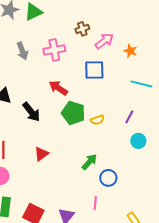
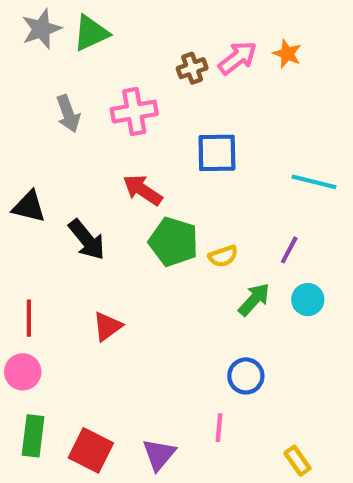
pink arrow: (104, 41) -> (238, 58), moved
orange star: (130, 51) -> (287, 54), moved
green arrow: (89, 162) -> (254, 300), moved

